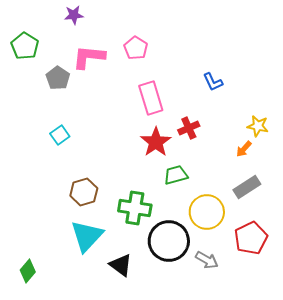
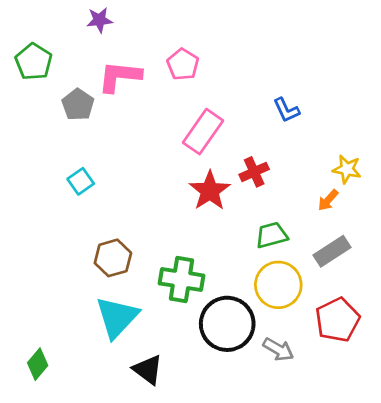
pink rectangle: (151, 98) -> (203, 132), turned 52
green trapezoid: (176, 175) -> (272, 235), moved
black triangle: (121, 265) -> (148, 370), moved

